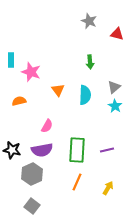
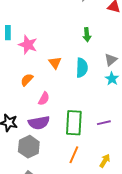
orange semicircle: (19, 101) -> (27, 80), moved, turned -32

